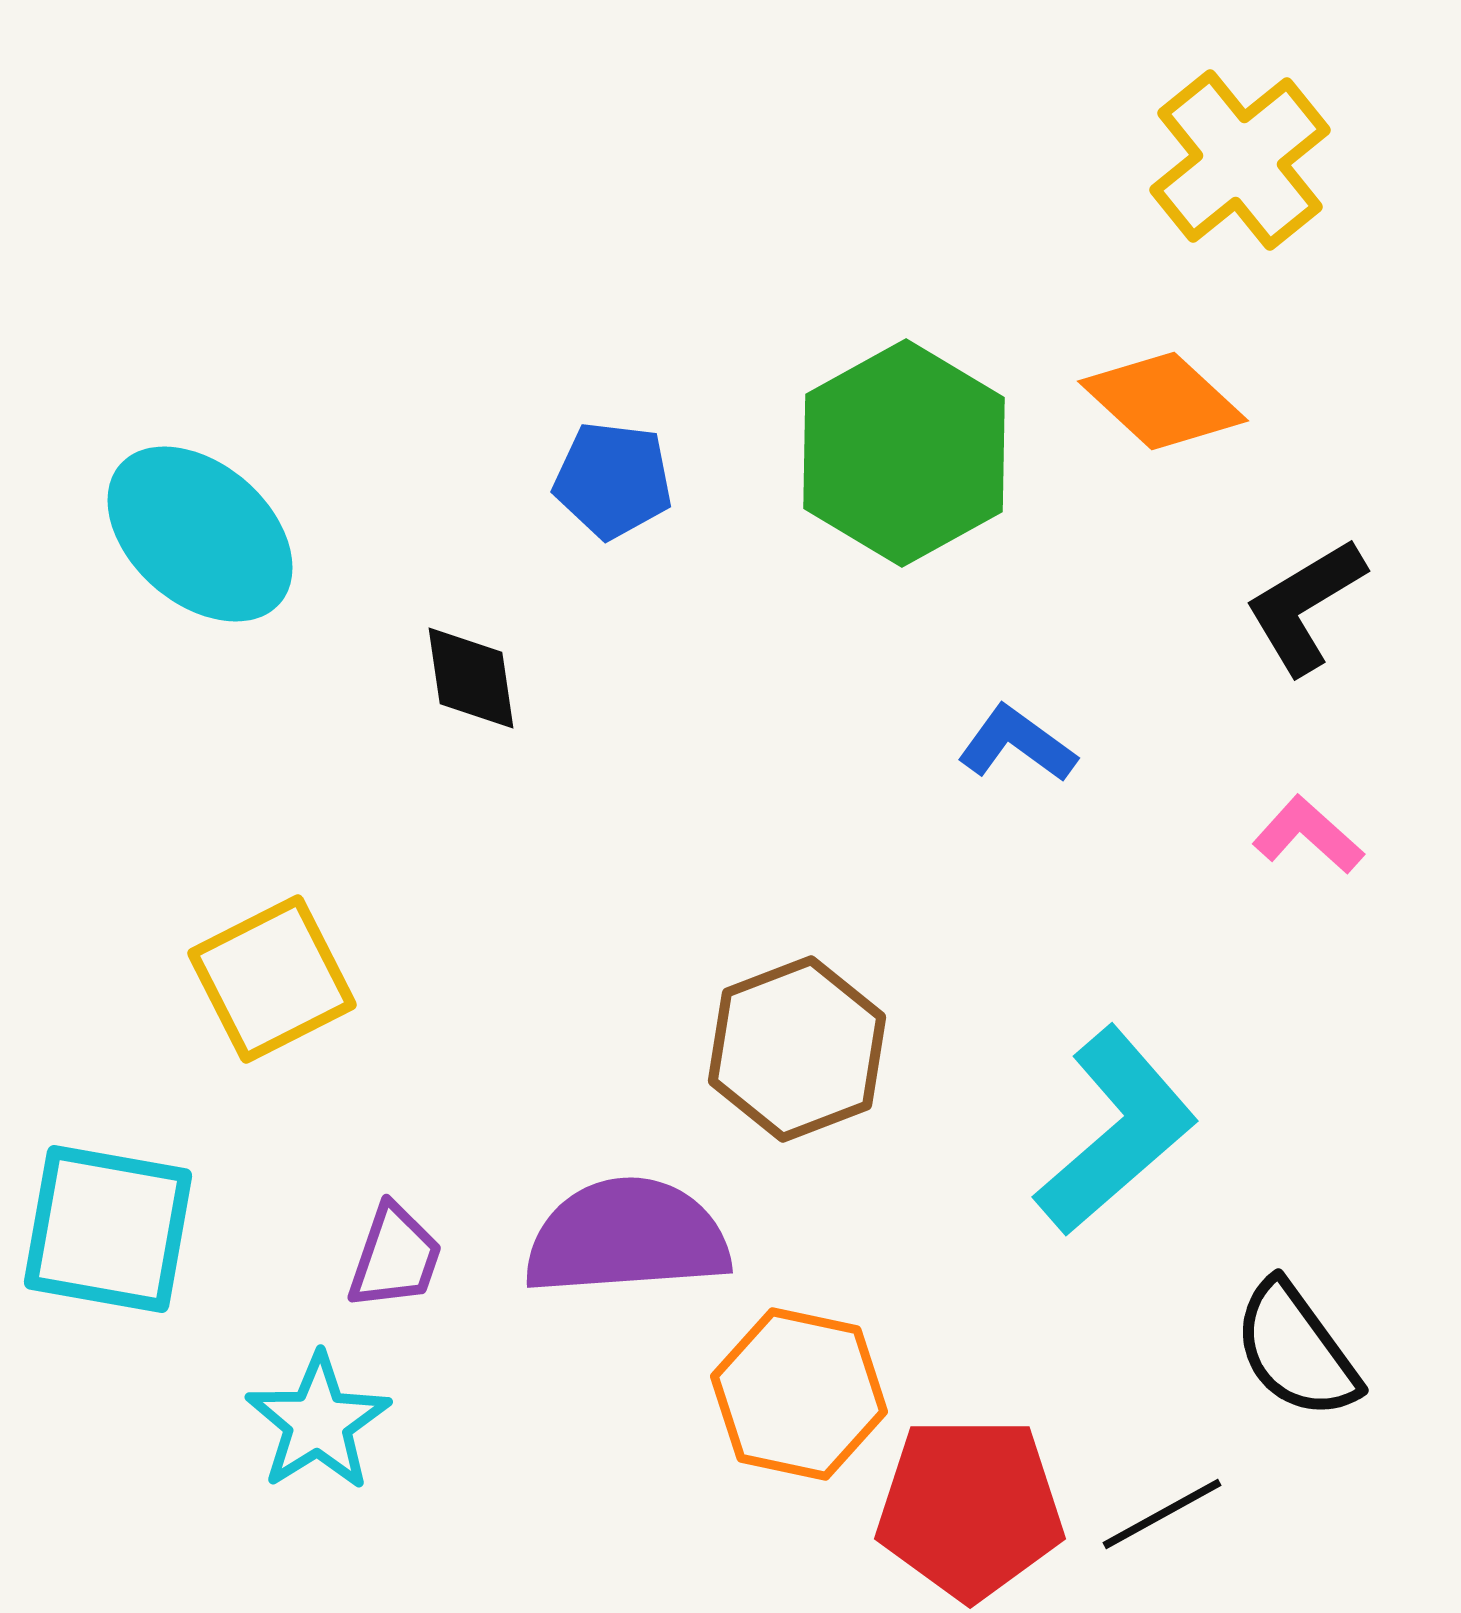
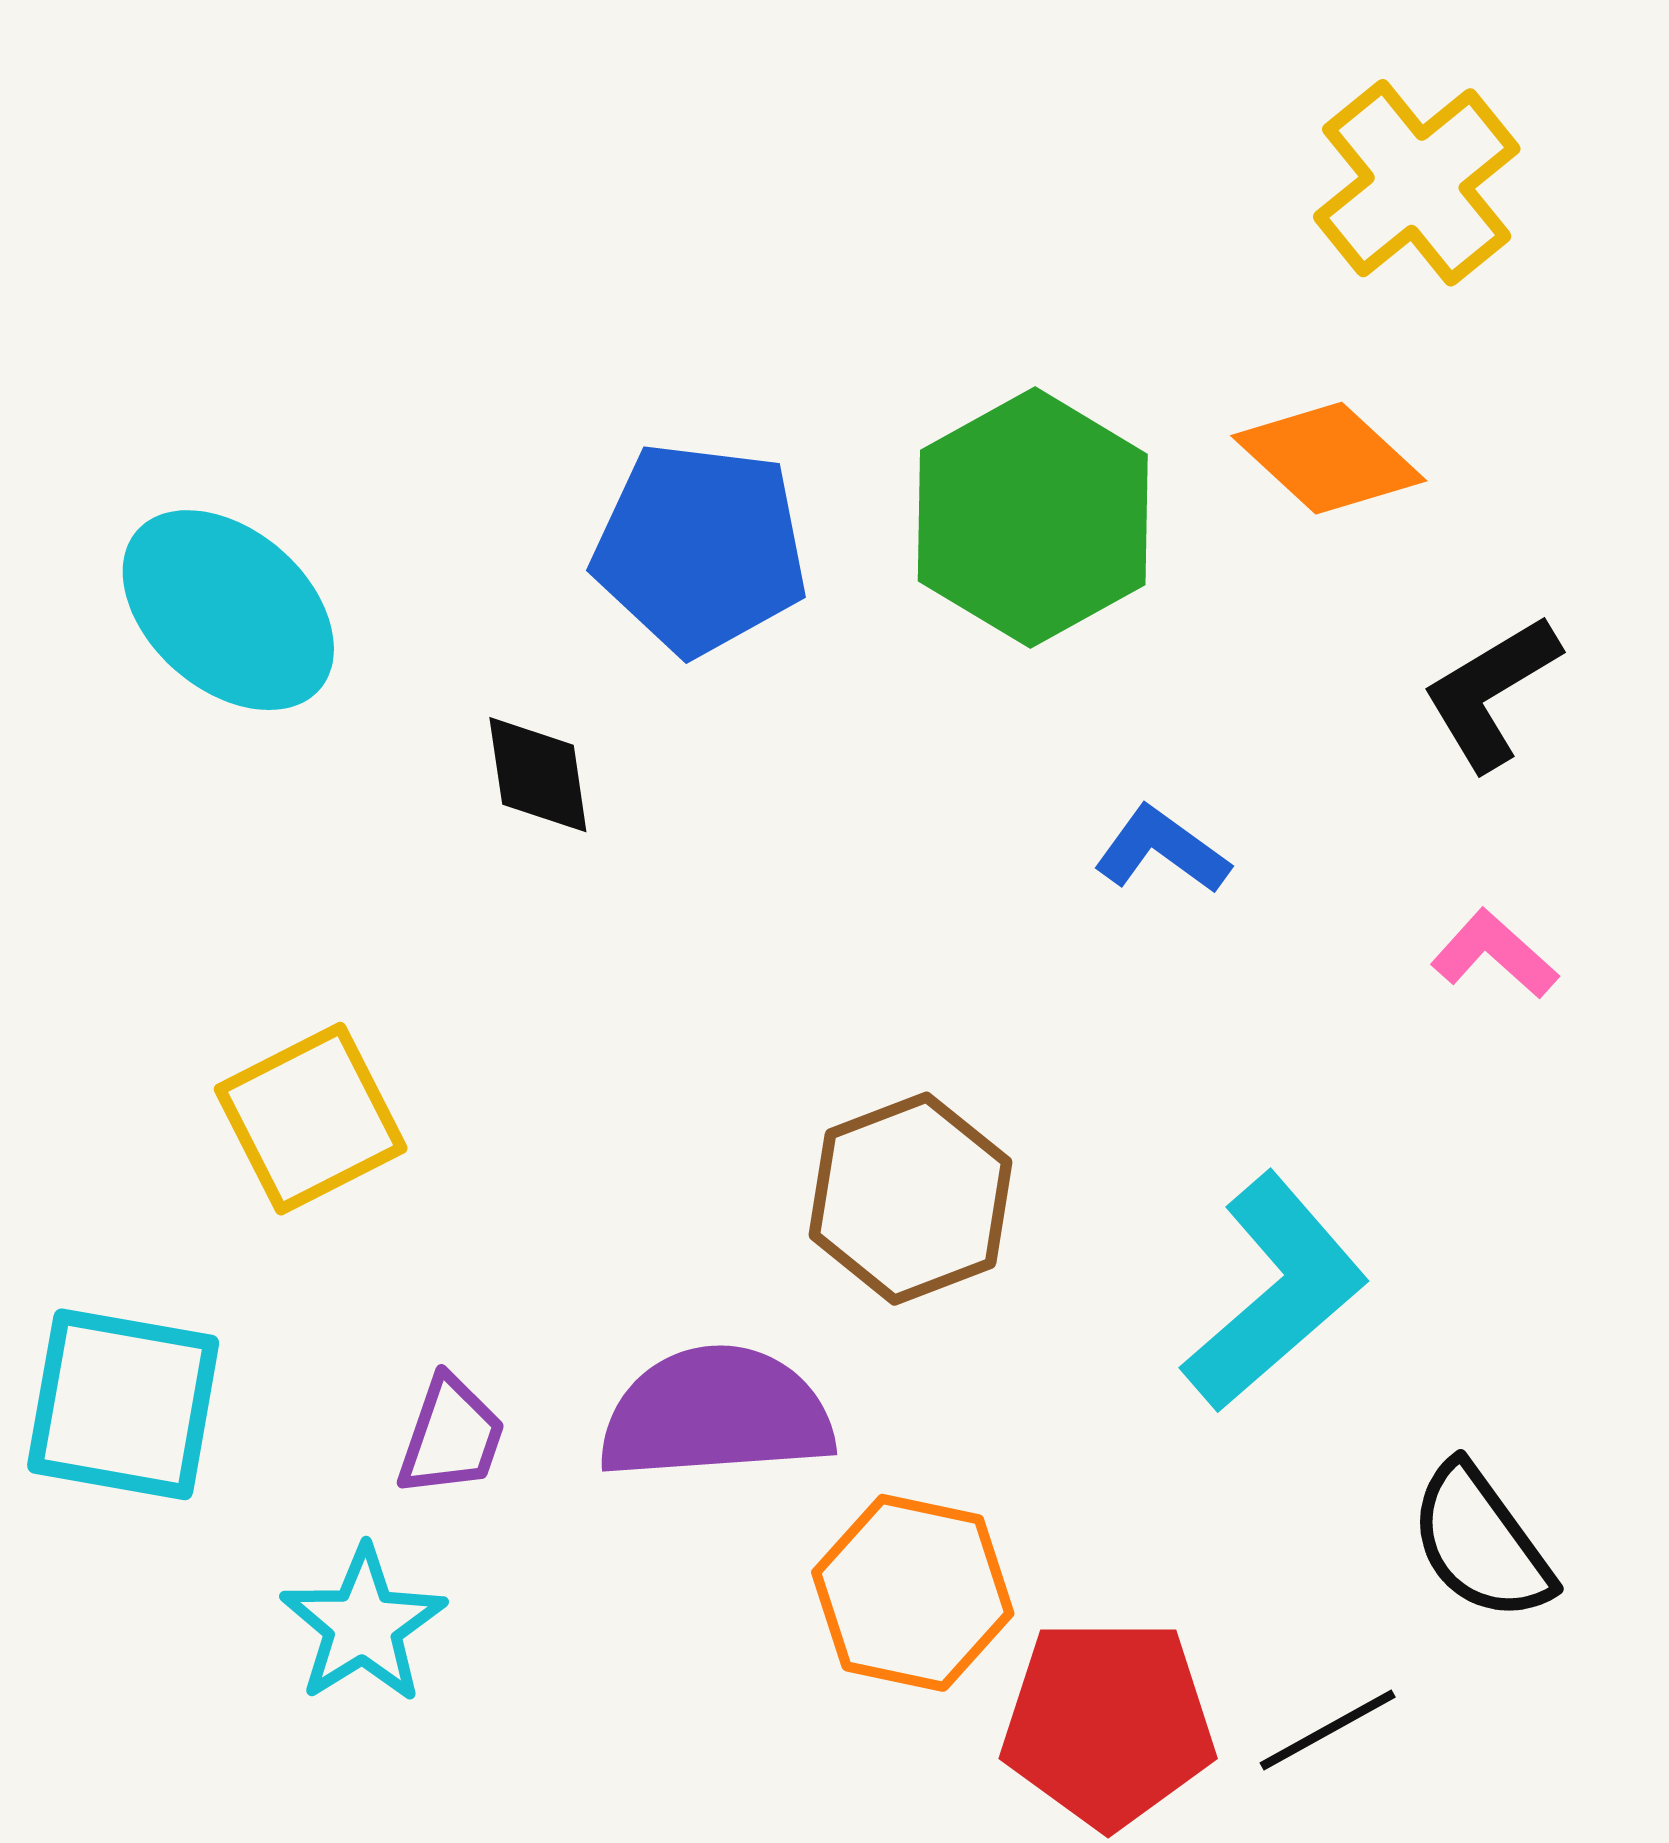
blue pentagon: (613, 480) -> (700, 548), size x1.6

